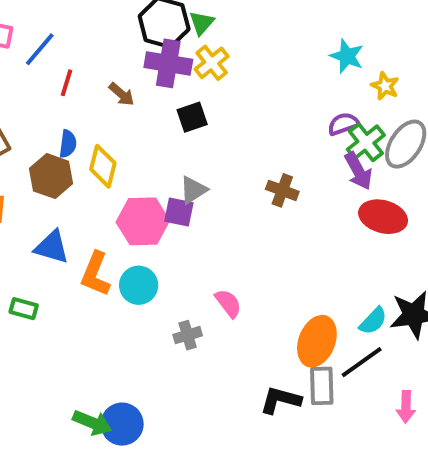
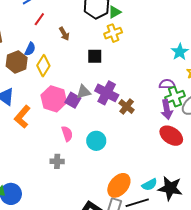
purple cross: (168, 63) -> (107, 93), moved
cyan circle: (139, 285) -> (96, 141), moved
pink semicircle: (228, 303) -> (67, 134), moved

